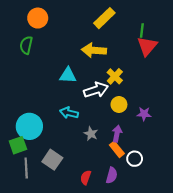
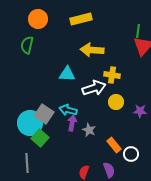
yellow rectangle: (104, 18) -> (81, 19), moved, turned 30
yellow cross: (115, 76) -> (112, 75), turned -35
purple arrow: (117, 134) -> (72, 123), moved
green square: (18, 145) -> (40, 138), moved, turned -30
gray square: (52, 160) -> (44, 114), moved
purple semicircle: (112, 175) -> (109, 170), turned -35

